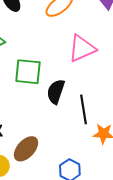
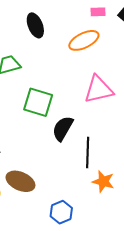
brown ellipse: (26, 149) -> (20, 181), turned 60

